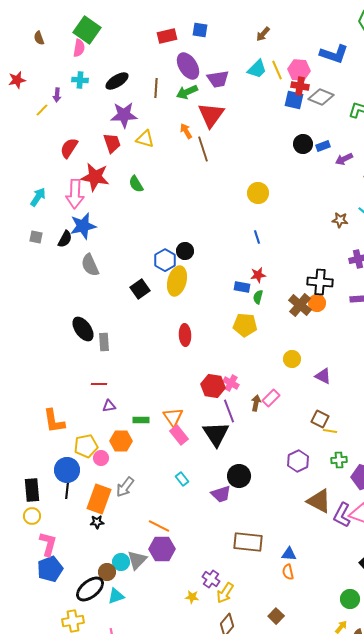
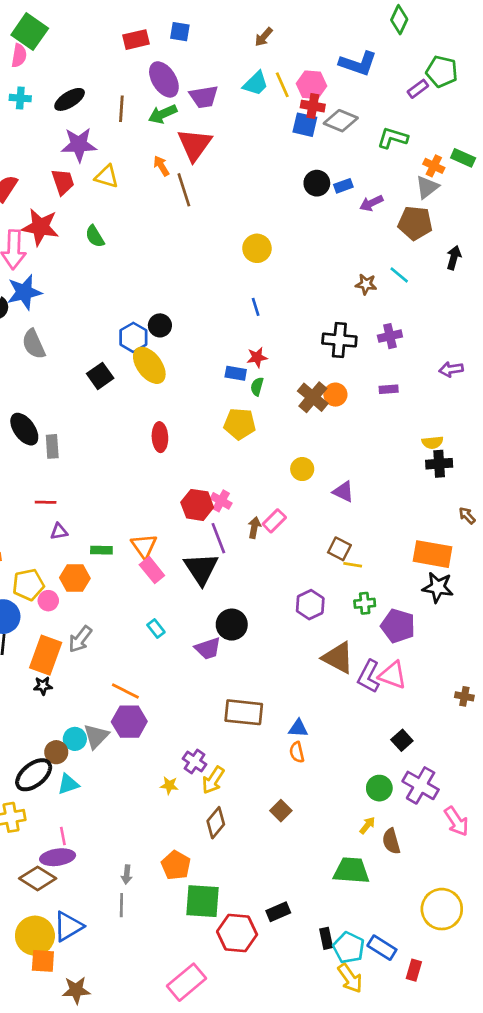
yellow ellipse: (177, 281) -> (149, 365), turned -52
black cross: (320, 282) -> (339, 340), moved

